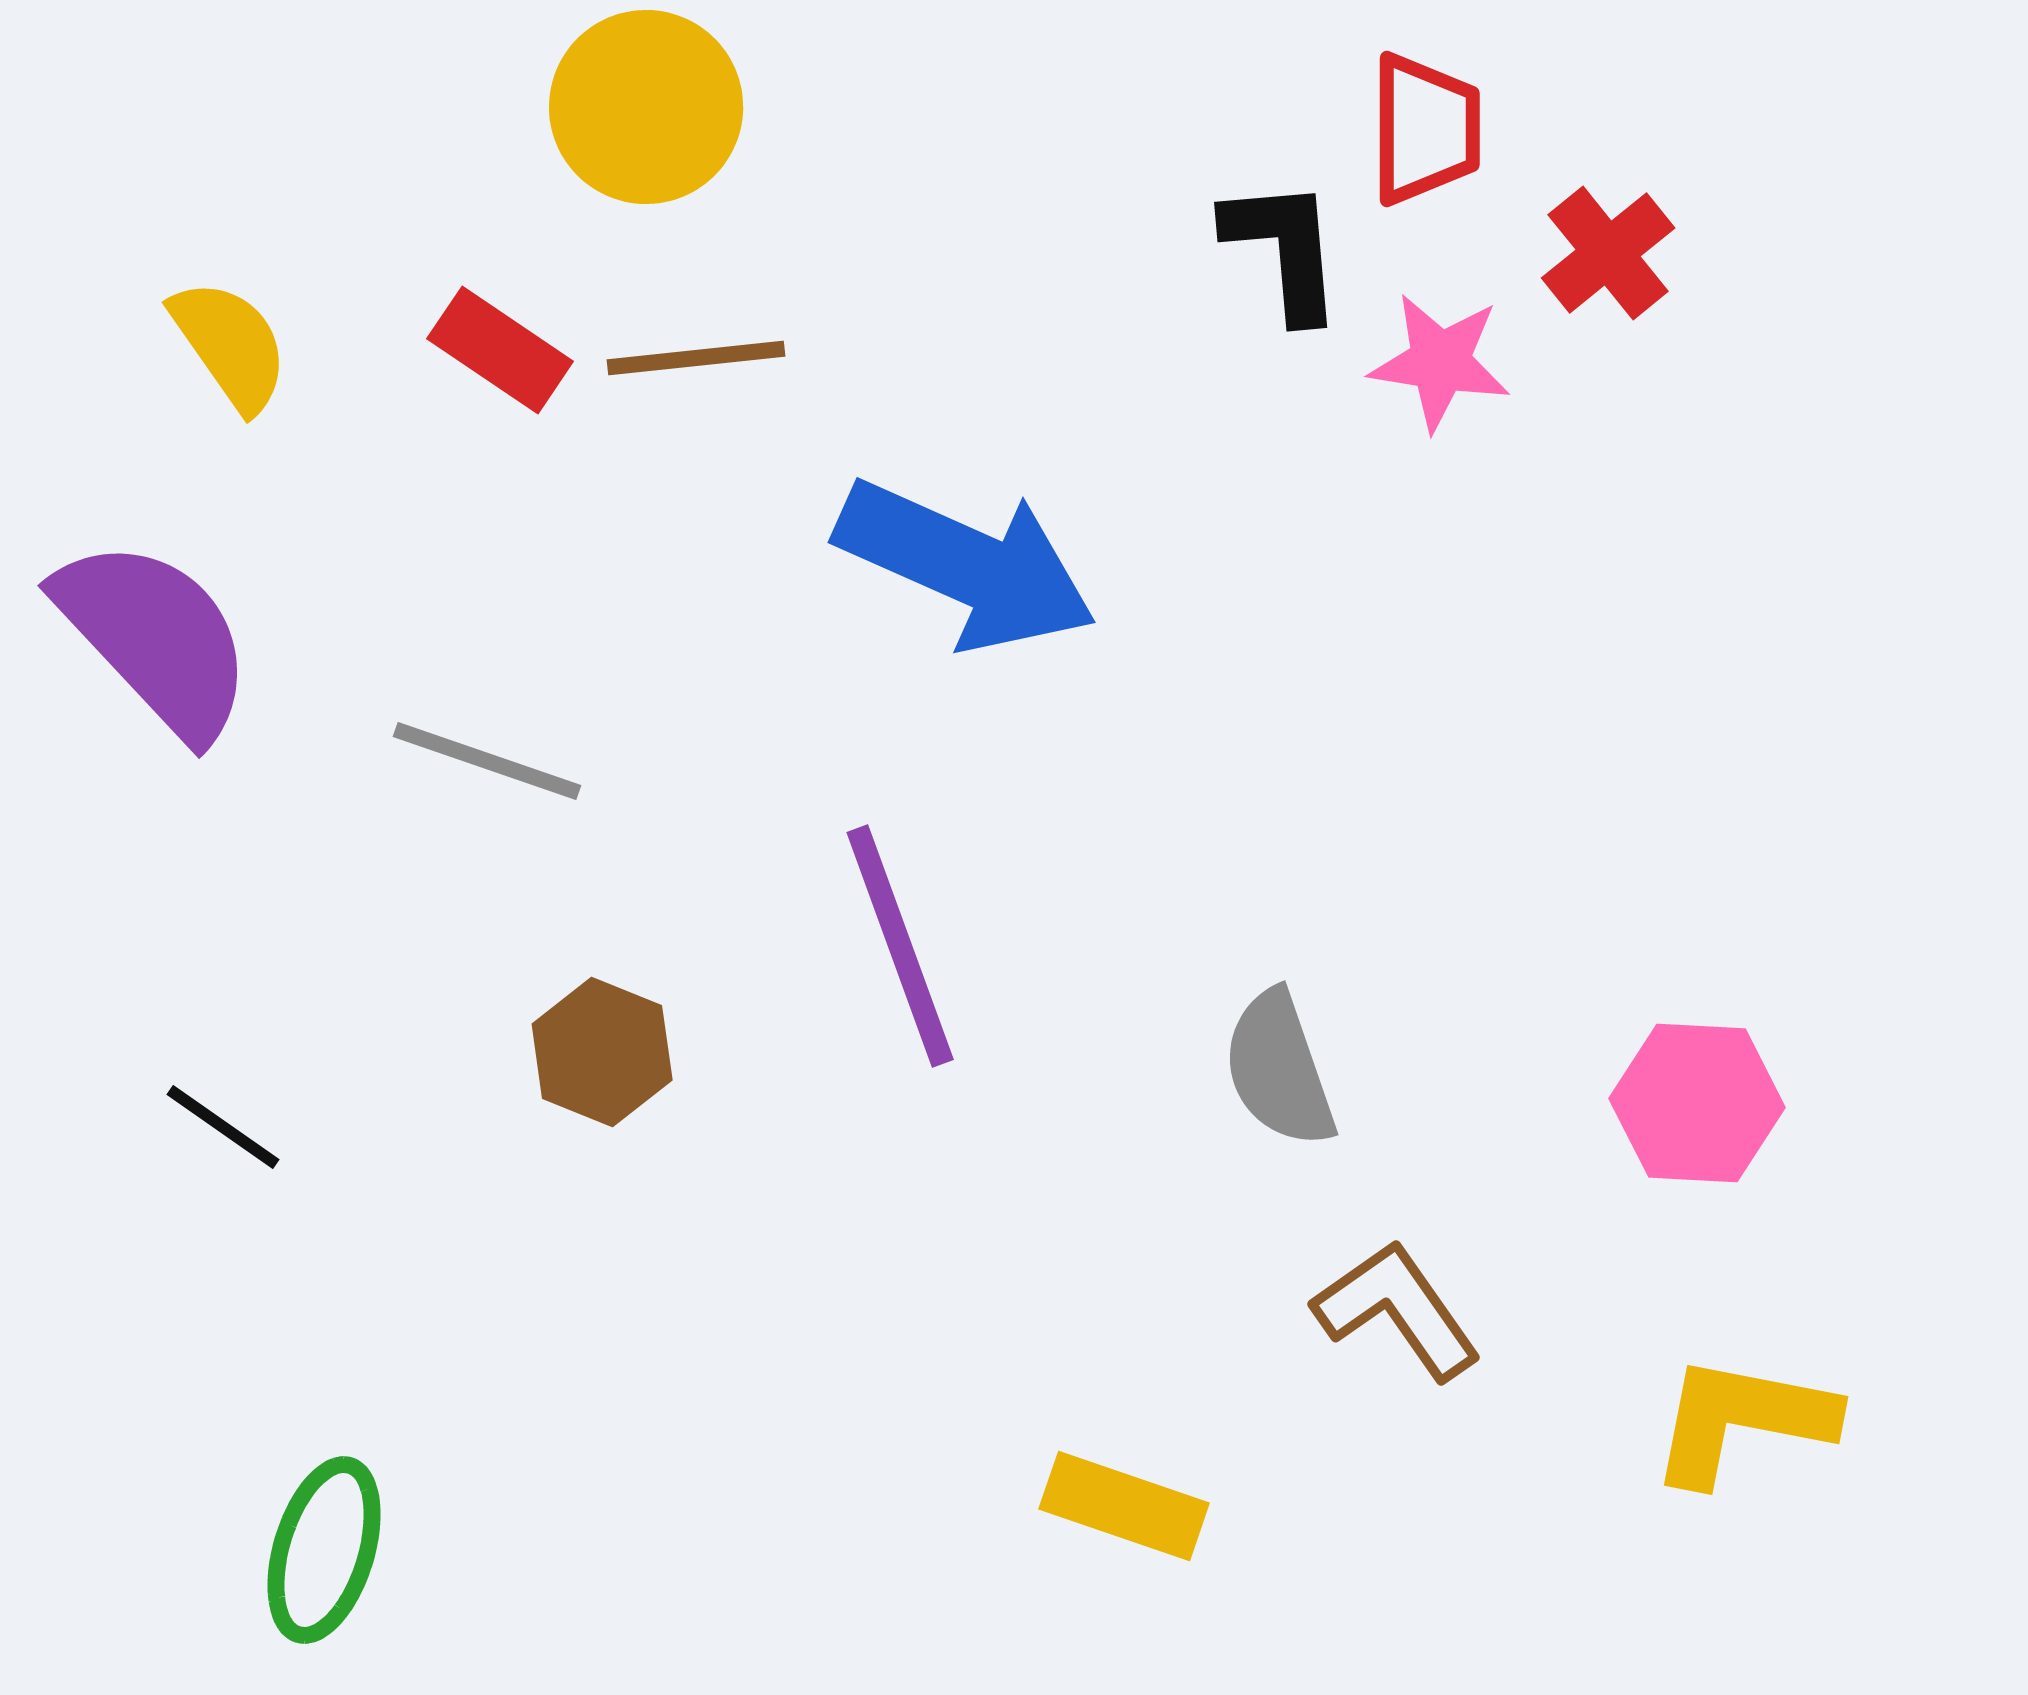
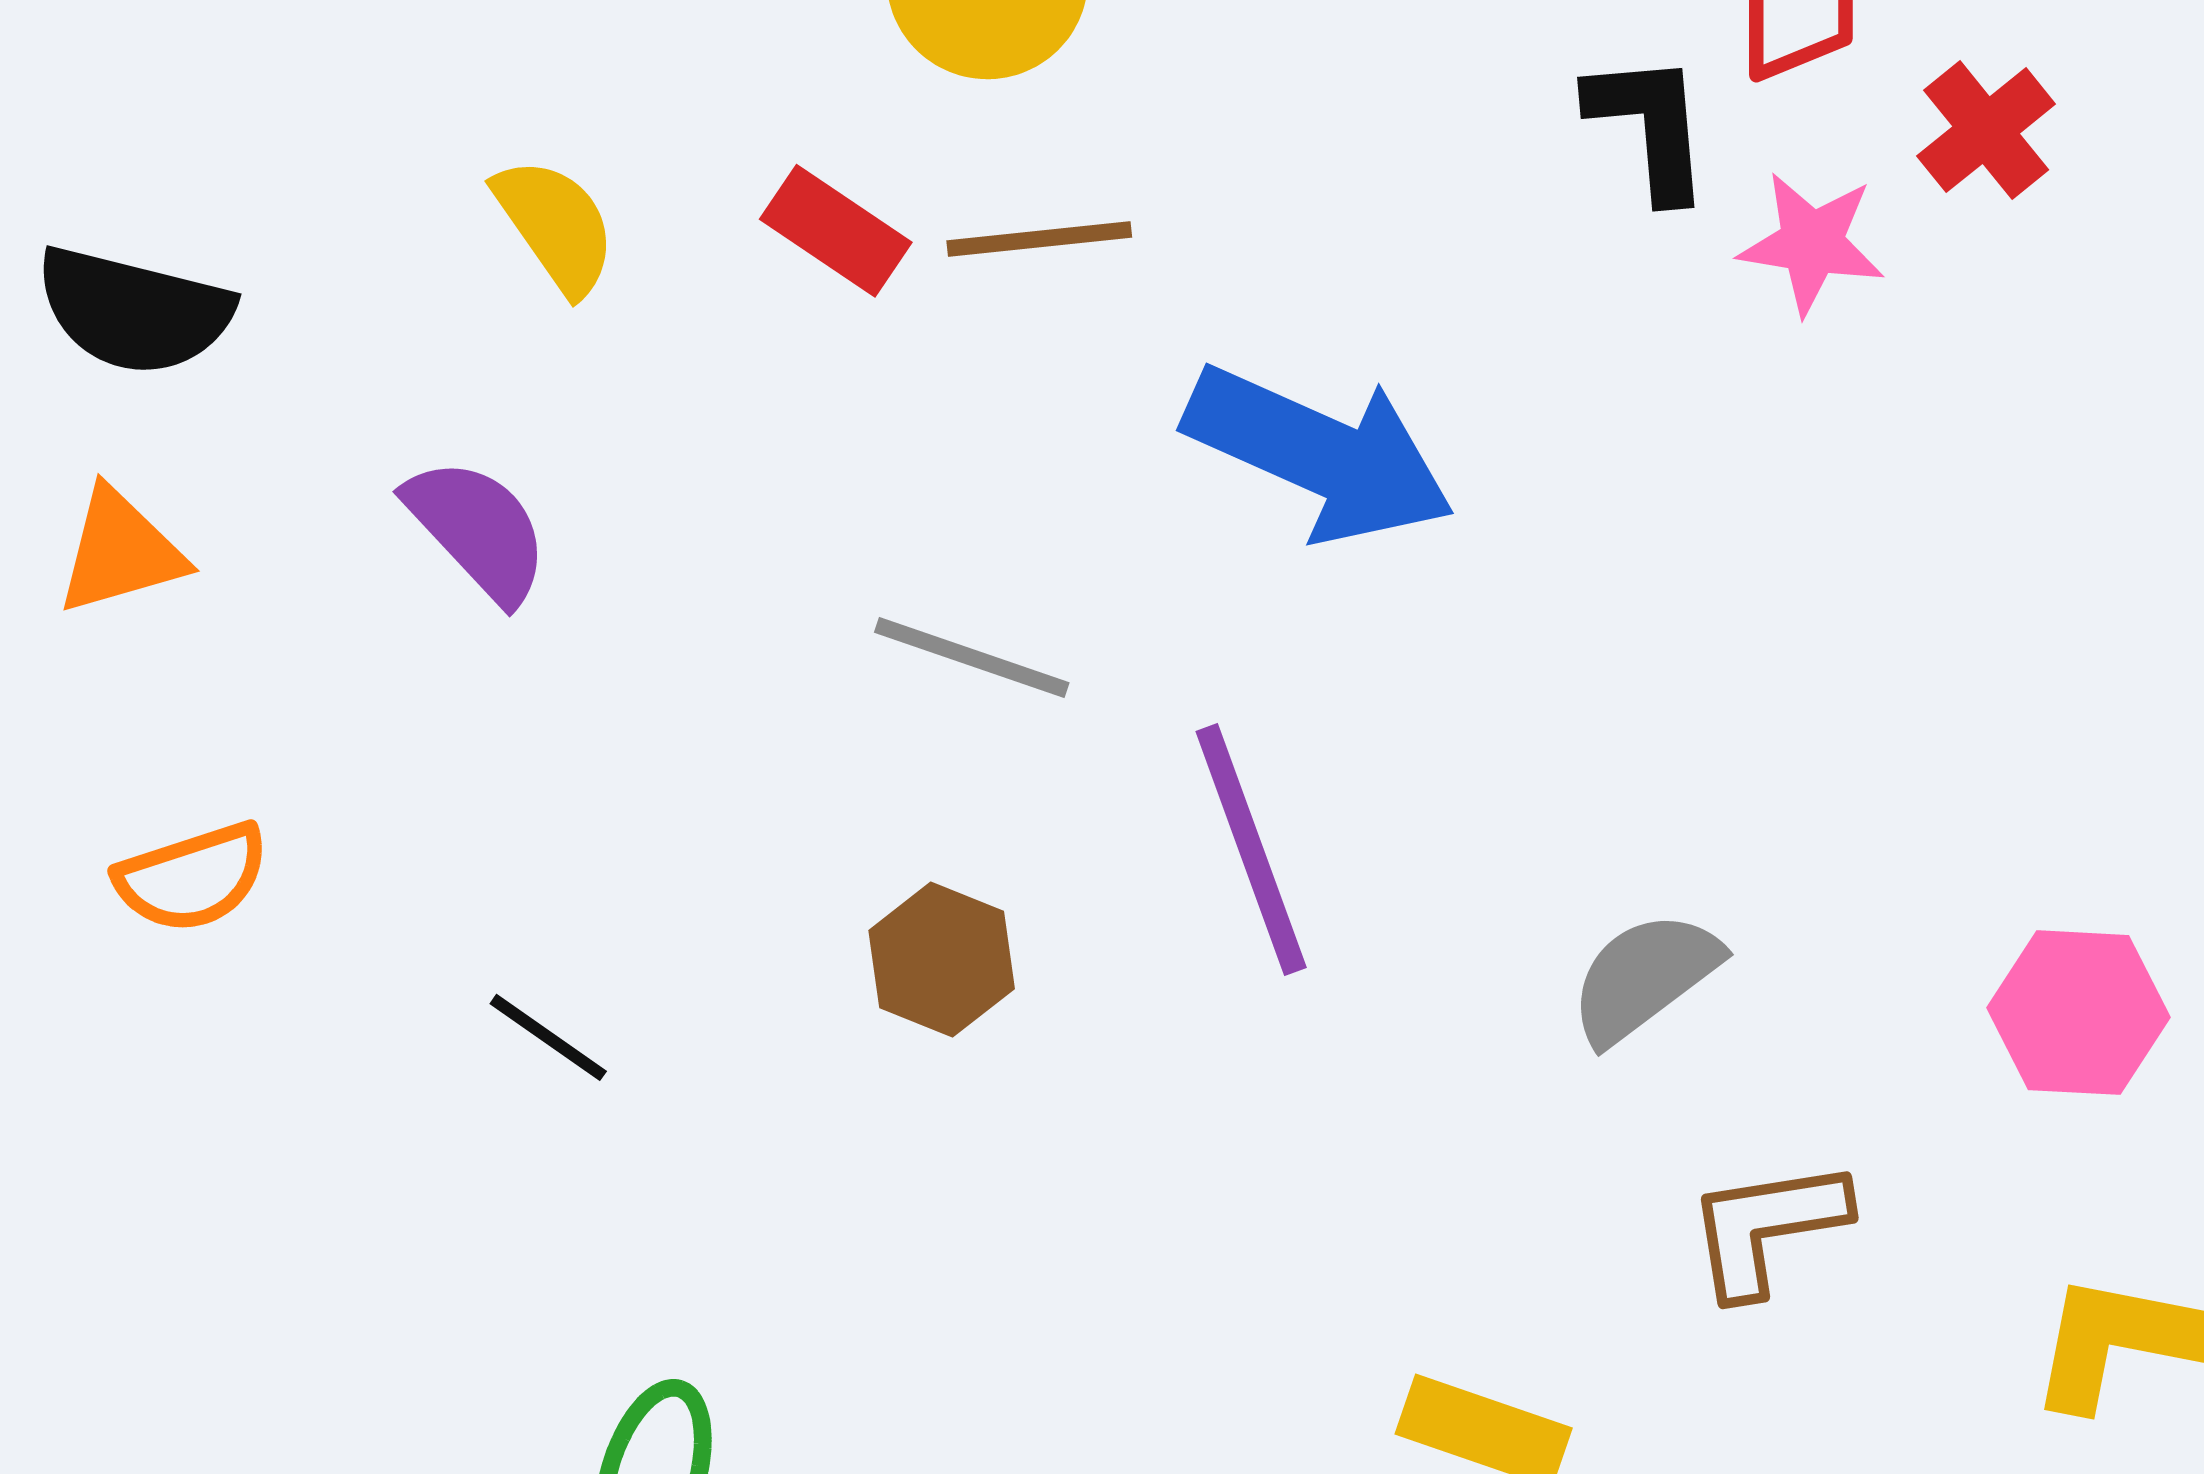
purple semicircle: (155, 638) -> (478, 530), size x0.7
gray line: (487, 761) -> (972, 657), moved
gray semicircle: (1279, 1069) -> (1645, 977), turned 72
brown L-shape: (1397, 1310) -> (1767, 1227), turned -64

